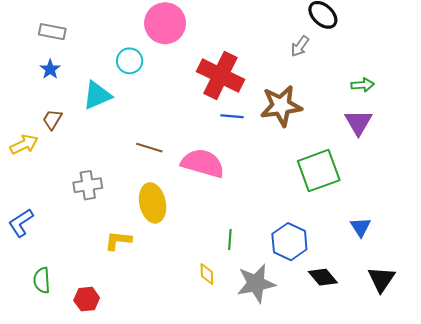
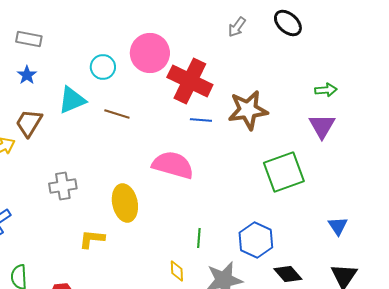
pink circle: (165, 23) -> (150, 53), moved
gray arrow: (300, 46) -> (237, 27), moved
brown trapezoid: (52, 119) -> (29, 123), size x1.4
brown line: (149, 148) -> (117, 114), moved
blue triangle: (360, 227) -> (338, 226), moved

